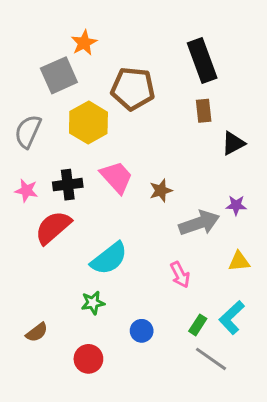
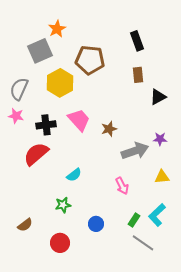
black rectangle: (202, 61) -> (137, 41), size x0.7
pink star: (26, 191) -> (16, 116), moved
cyan semicircle: (109, 258) -> (74, 175), size x0.6

